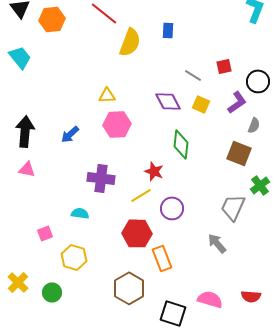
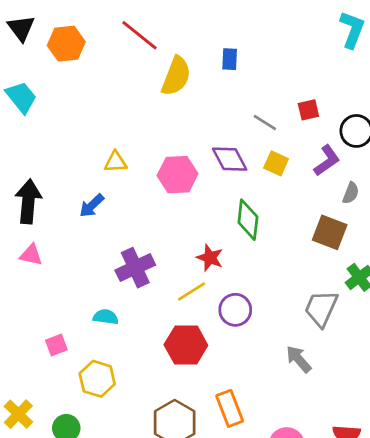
yellow triangle: (107, 95) -> (116, 162), moved
pink hexagon: (117, 124) -> (178, 175), moved
purple cross: (101, 178) -> (135, 268), turned -32
orange rectangle: (162, 258) -> (230, 408), moved

